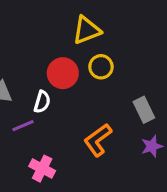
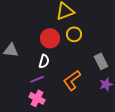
white semicircle: (42, 102) -> (44, 61), moved
purple line: (23, 126) -> (37, 79), moved

